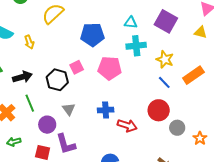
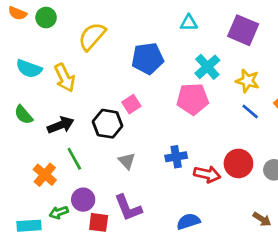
cyan triangle: (131, 23) -> (189, 23), moved
yellow arrow: (29, 42) -> (65, 78), size x1.5
cyan cross: (136, 46) -> (207, 67), turned -30
pink pentagon: (110, 68) -> (193, 99), moved
red circle: (159, 110) -> (238, 163), moved
purple circle: (47, 125) -> (83, 200), moved

